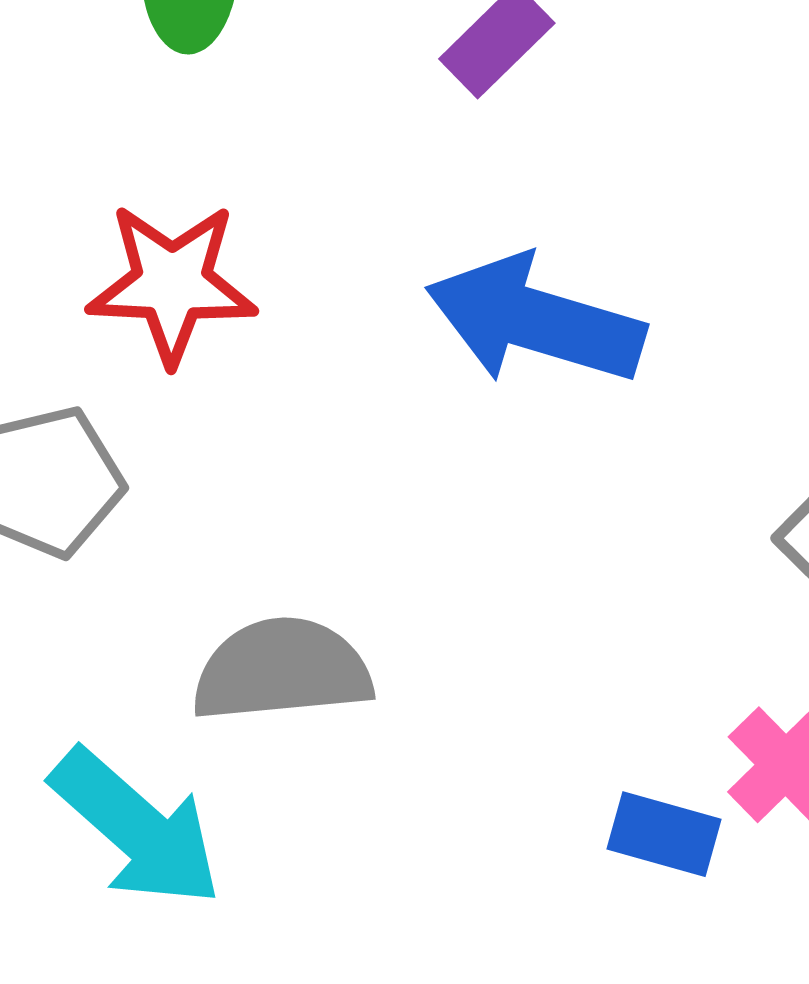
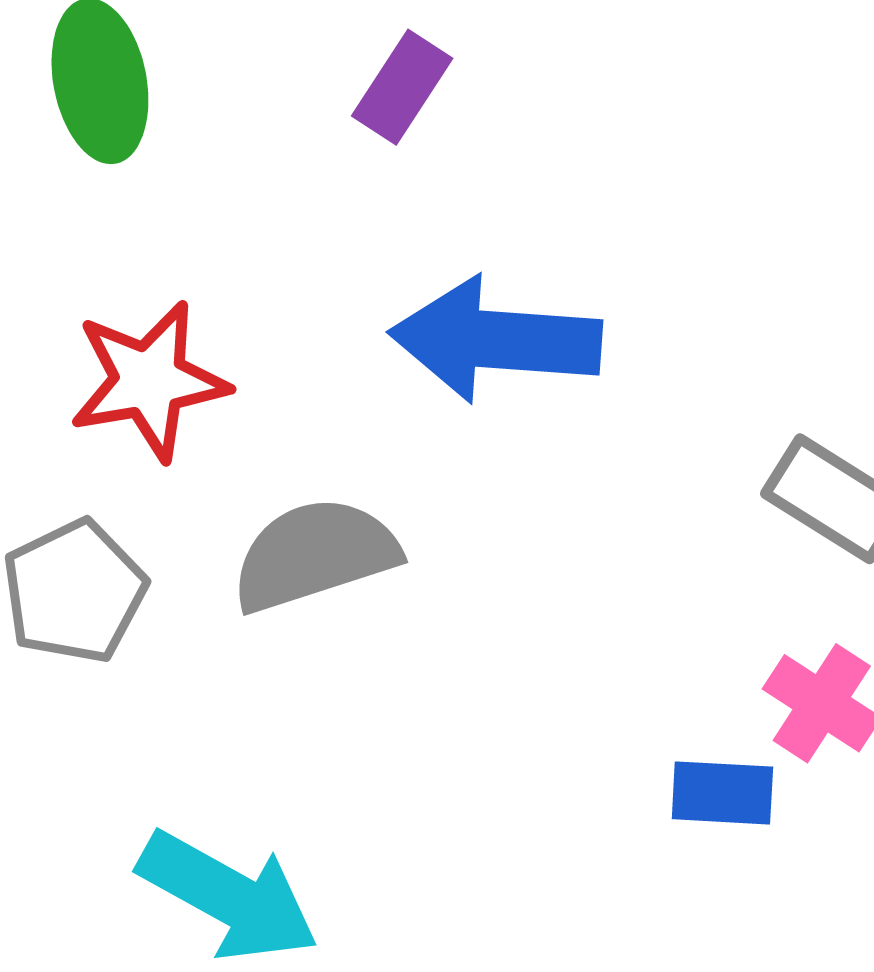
gray semicircle: (282, 670) -> (315, 555), moved

